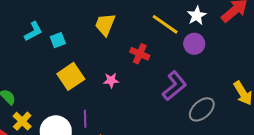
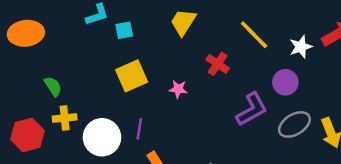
white star: (197, 16) -> (301, 47), moved
purple circle: (194, 44) -> (285, 82), moved
gray ellipse: (202, 109) -> (294, 124), moved
yellow cross: (22, 121) -> (65, 118), turned 30

